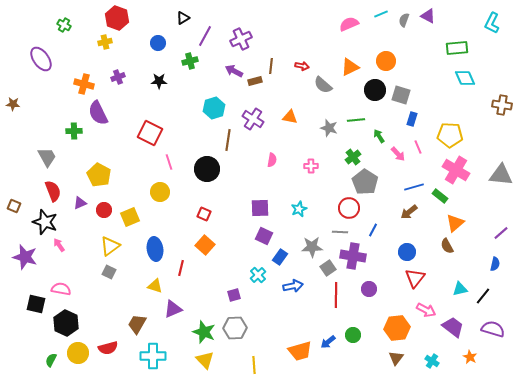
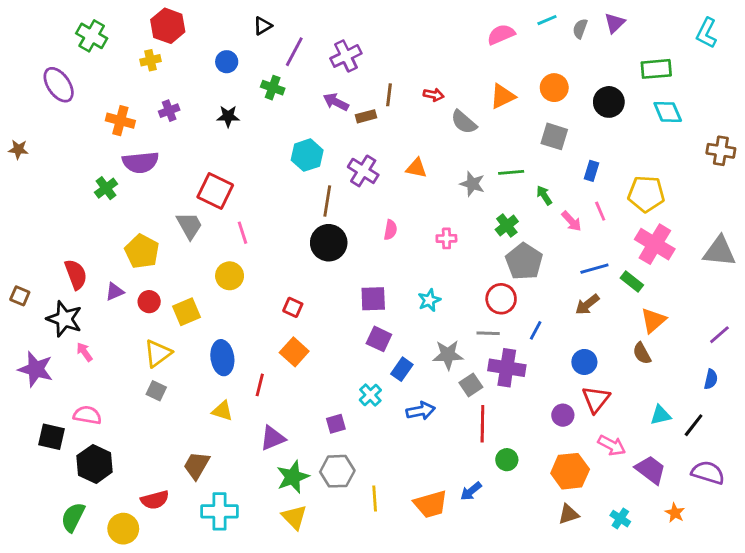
purple triangle: (428, 16) -> (615, 23), turned 49
green cross: (64, 25) -> (92, 36), size x1.5
green cross: (190, 61) -> (273, 88), turned 35
black circle: (375, 90) -> (609, 102), moved
gray square: (401, 95) -> (554, 136), moved
purple semicircle: (98, 113) -> (140, 162), turned -70
green cross: (74, 131) -> (106, 188), turned -35
gray trapezoid: (47, 157) -> (189, 226), moved
black circle: (207, 169) -> (329, 243), moved
purple circle: (369, 289) -> (563, 415), moved
purple triangle: (173, 309) -> (273, 438), moved
green star: (204, 332) -> (293, 477), turned 30
green circle: (353, 335) -> (507, 460), moved
yellow circle: (78, 353) -> (123, 529), moved
brown triangle: (396, 358) -> (569, 514), turned 35
green semicircle: (51, 360) -> (73, 517), size x1.5
yellow line: (254, 365) -> (375, 498), moved

